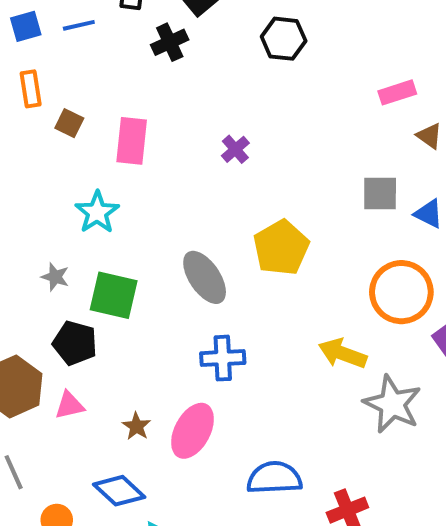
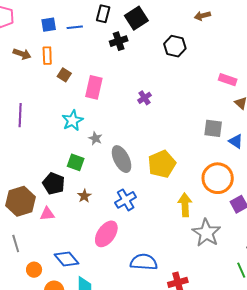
pink rectangle: (397, 92) -> (228, 80), turned 30
yellow pentagon: (281, 248) -> (162, 164), moved
gray star: (55, 277) -> (95, 138), moved
green square: (114, 295) -> (76, 162), size x0.7
yellow arrow: (343, 353) -> (185, 205), turned 60
blue cross: (223, 358) -> (126, 200), turned -35
brown star: (136, 426) -> (84, 196), moved

